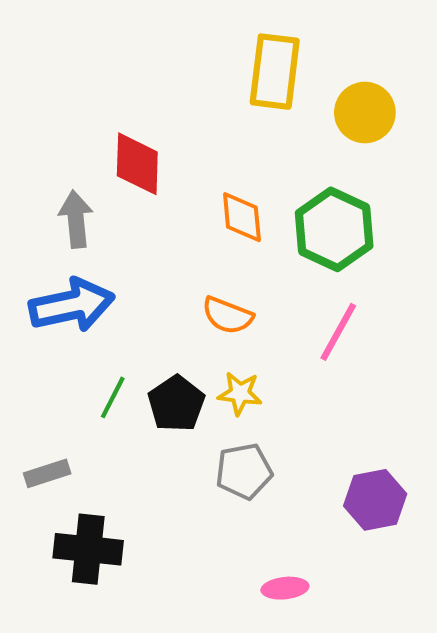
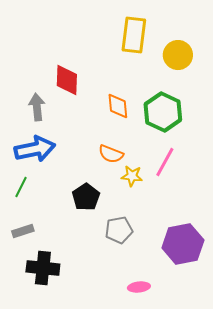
yellow star: (240, 393) -> (132, 176), moved
green line: (113, 397) -> (21, 187), moved
purple hexagon: (375, 500) -> (183, 244), size x1.4

